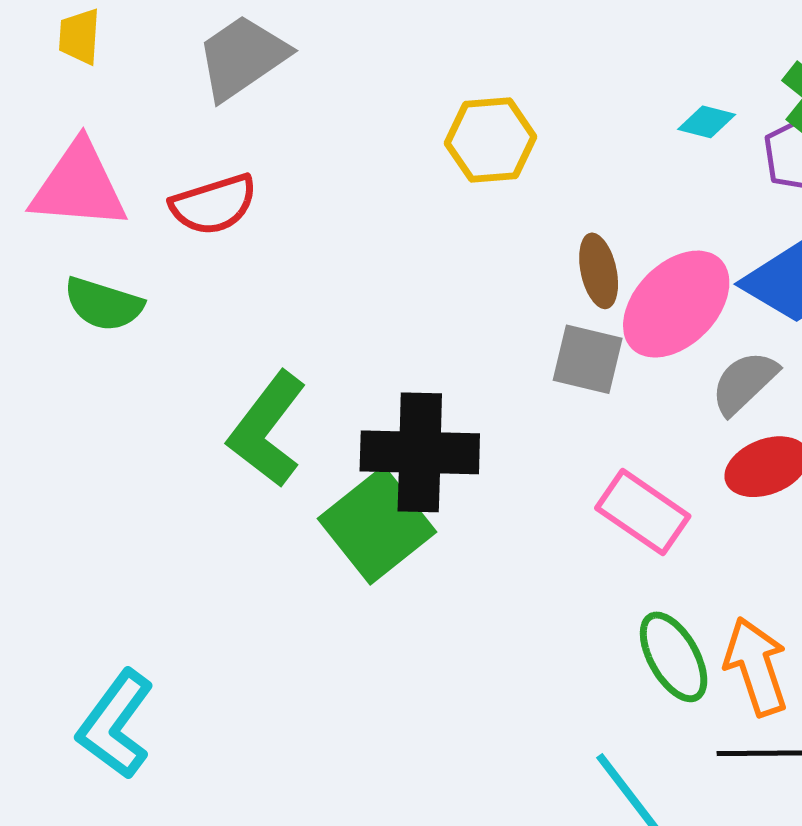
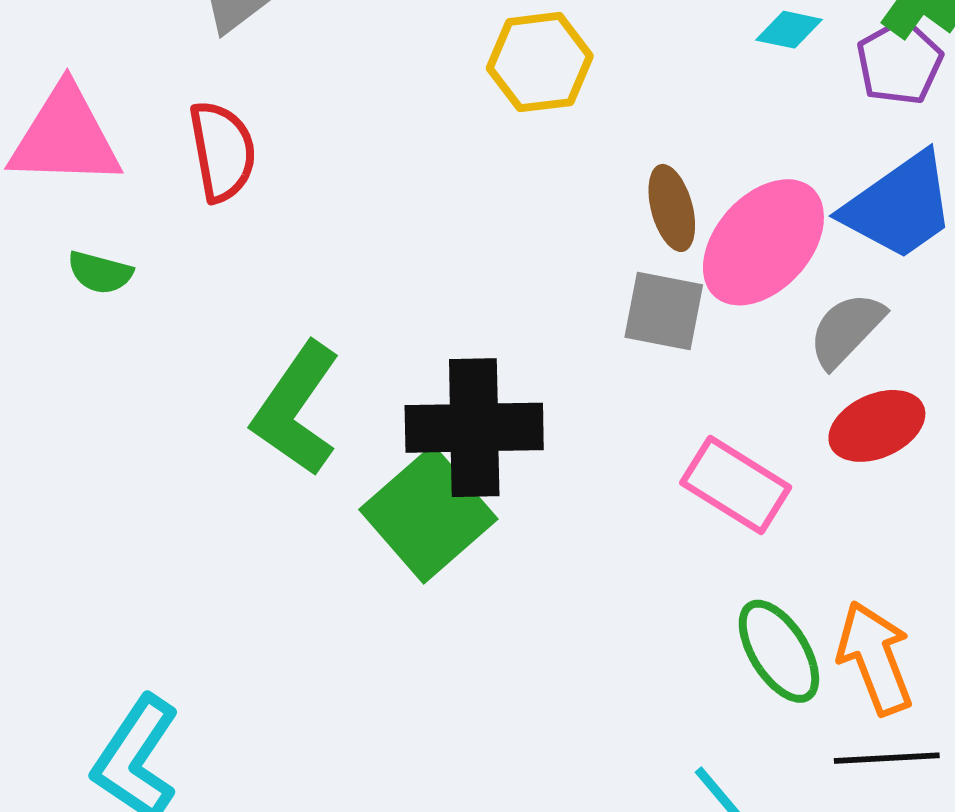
red semicircle: (214, 204) -> (222, 151), turned -80
green semicircle: (103, 304) -> (100, 273), size x0.7

